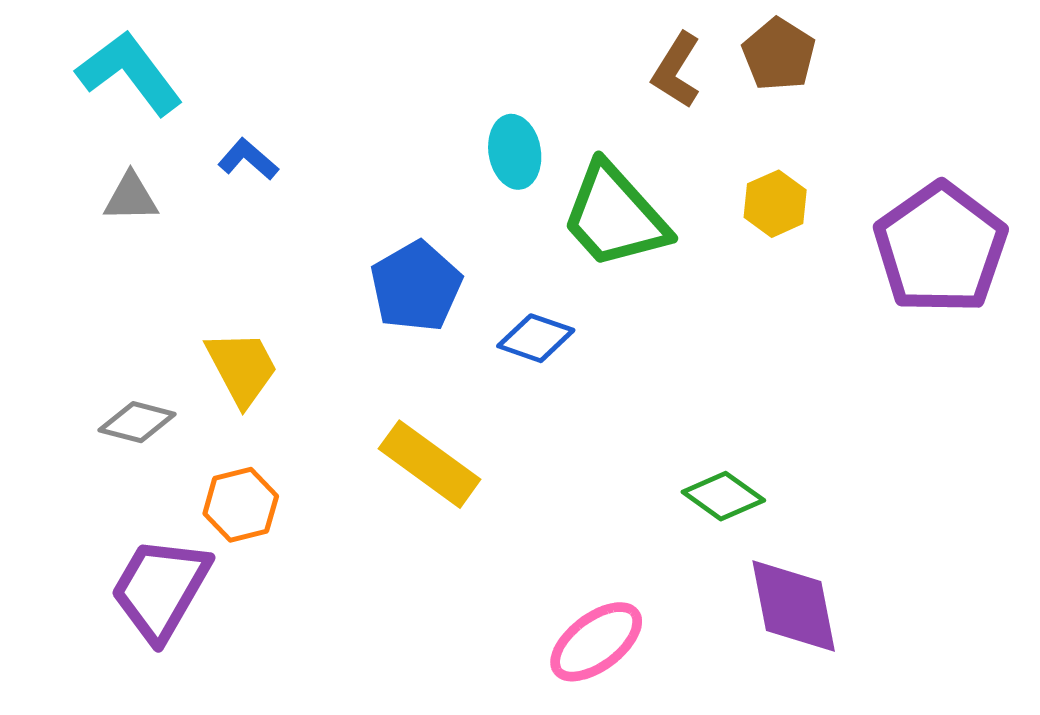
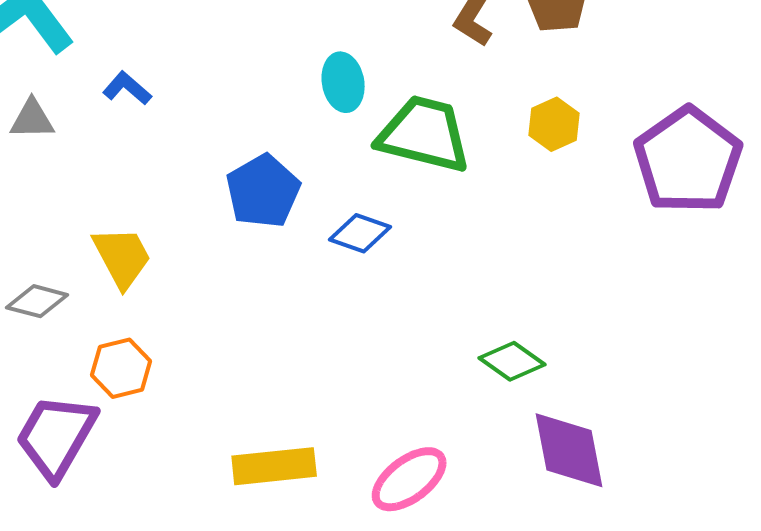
green trapezoid: (615, 216) -> (424, 134), turned 146
yellow rectangle: (430, 464) -> (274, 466), moved, turned -42

